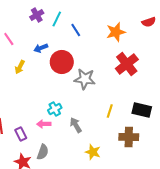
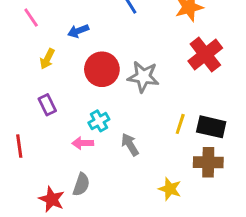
red circle: (62, 62) -> (102, 69), moved
black rectangle: (142, 110) -> (211, 127), moved
purple rectangle: (21, 134) -> (47, 105), moved
yellow star: (93, 152) -> (170, 189), moved

